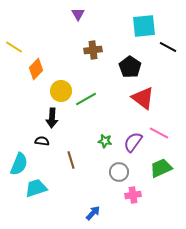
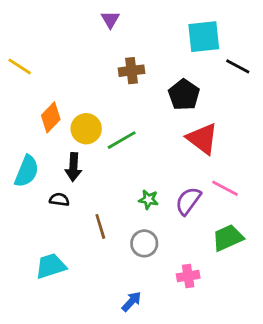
orange diamond: (36, 69) -> (51, 117), moved
cyan semicircle: (19, 164) -> (27, 171), moved
gray circle: (119, 172) -> (144, 243), moved

